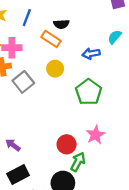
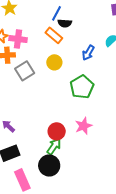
blue line: (27, 18) -> (57, 13), moved
blue arrow: (91, 54) -> (88, 53), turned -56
green arrow: (78, 162) -> (54, 146), moved

